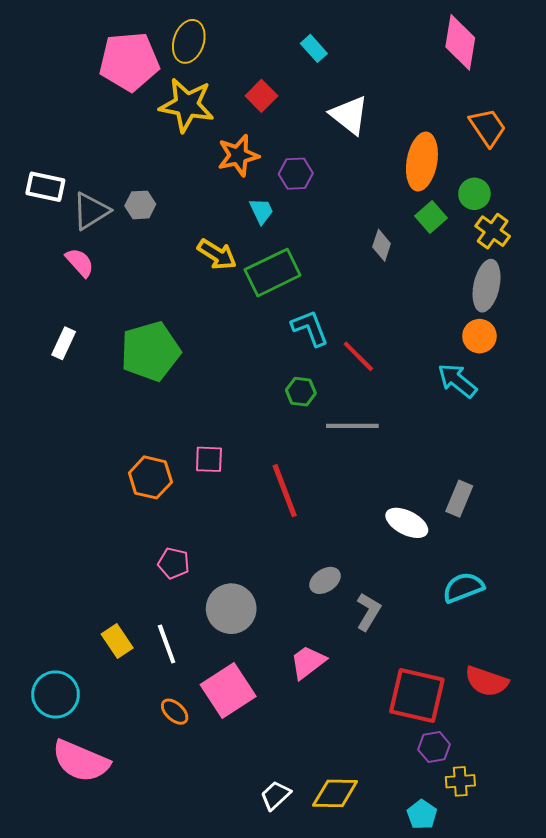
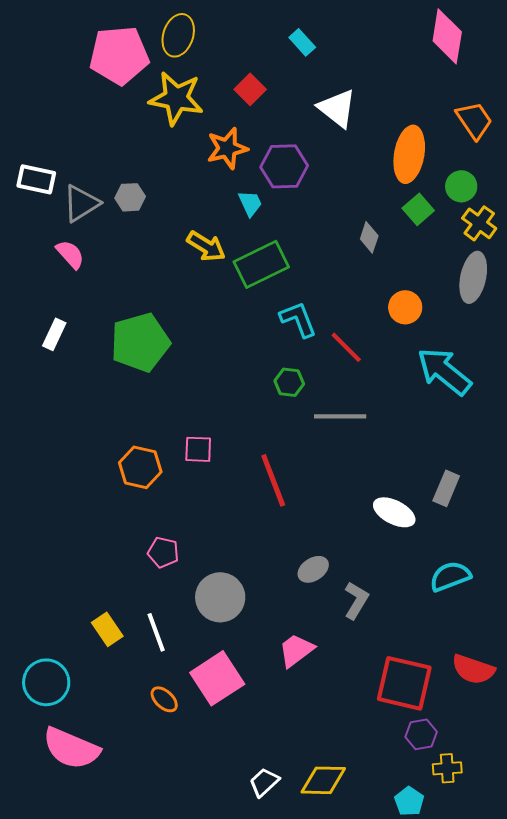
purple hexagon: (296, 174) -> (284, 166), size x1.4
orange circle: (479, 336) -> (405, 307), moved
cyan arrow: (457, 381) -> (444, 371), size x1.4

